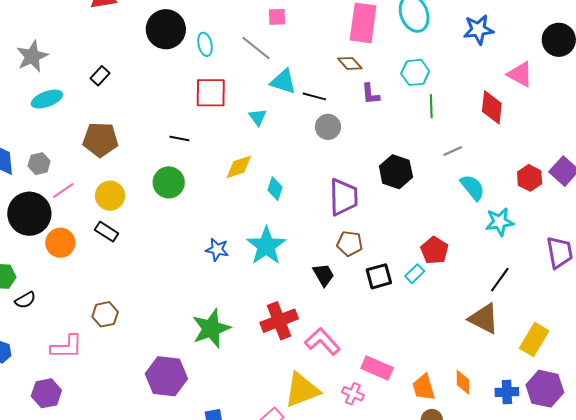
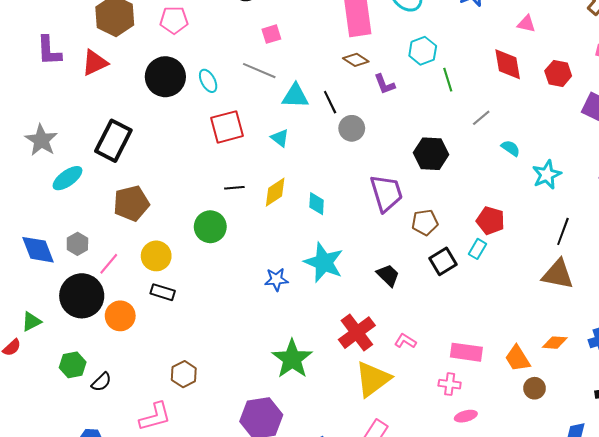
pink triangle: (520, 74) -> (526, 24), size x0.7
black rectangle: (100, 76) -> (113, 141), size x2.0
black line: (314, 96) -> (330, 102), turned 65
black line: (179, 139) -> (234, 188), moved
red hexagon: (530, 178) -> (558, 73), moved
cyan semicircle: (472, 187) -> (511, 148), size x0.7
brown pentagon: (350, 243) -> (425, 222), moved
pink L-shape: (322, 341) -> (405, 341), size x0.6
orange diamond: (463, 382) -> (555, 343), turned -70
yellow triangle: (302, 390) -> (373, 379), moved

